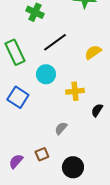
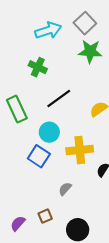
yellow cross: (75, 91) -> (80, 150), size x1.4
blue square: (18, 97) -> (39, 156), moved

